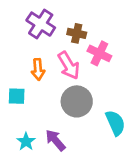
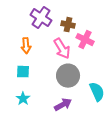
orange arrow: (38, 69) -> (26, 46), moved
purple arrow: (55, 140) -> (63, 105), moved, turned 102
cyan star: (26, 142) -> (23, 99), moved

